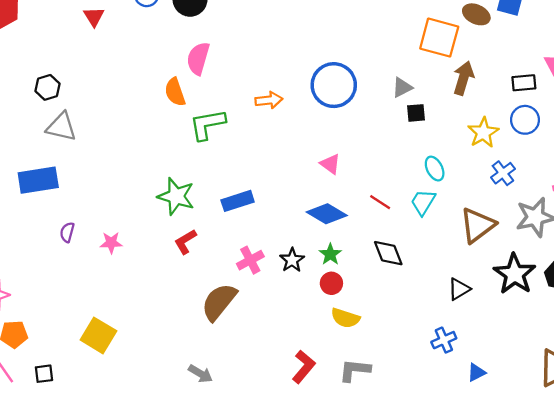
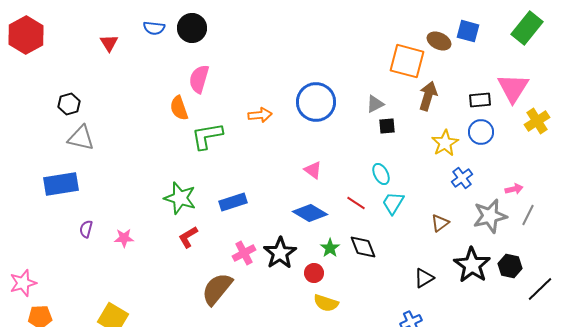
cyan ellipse: (435, 169) -> (381, 174), moved
brown triangle: (477, 225) -> (440, 223), size x0.6
green star: (330, 254) -> (330, 248), moved
black star: (292, 260) -> (280, 253), size x1.5

